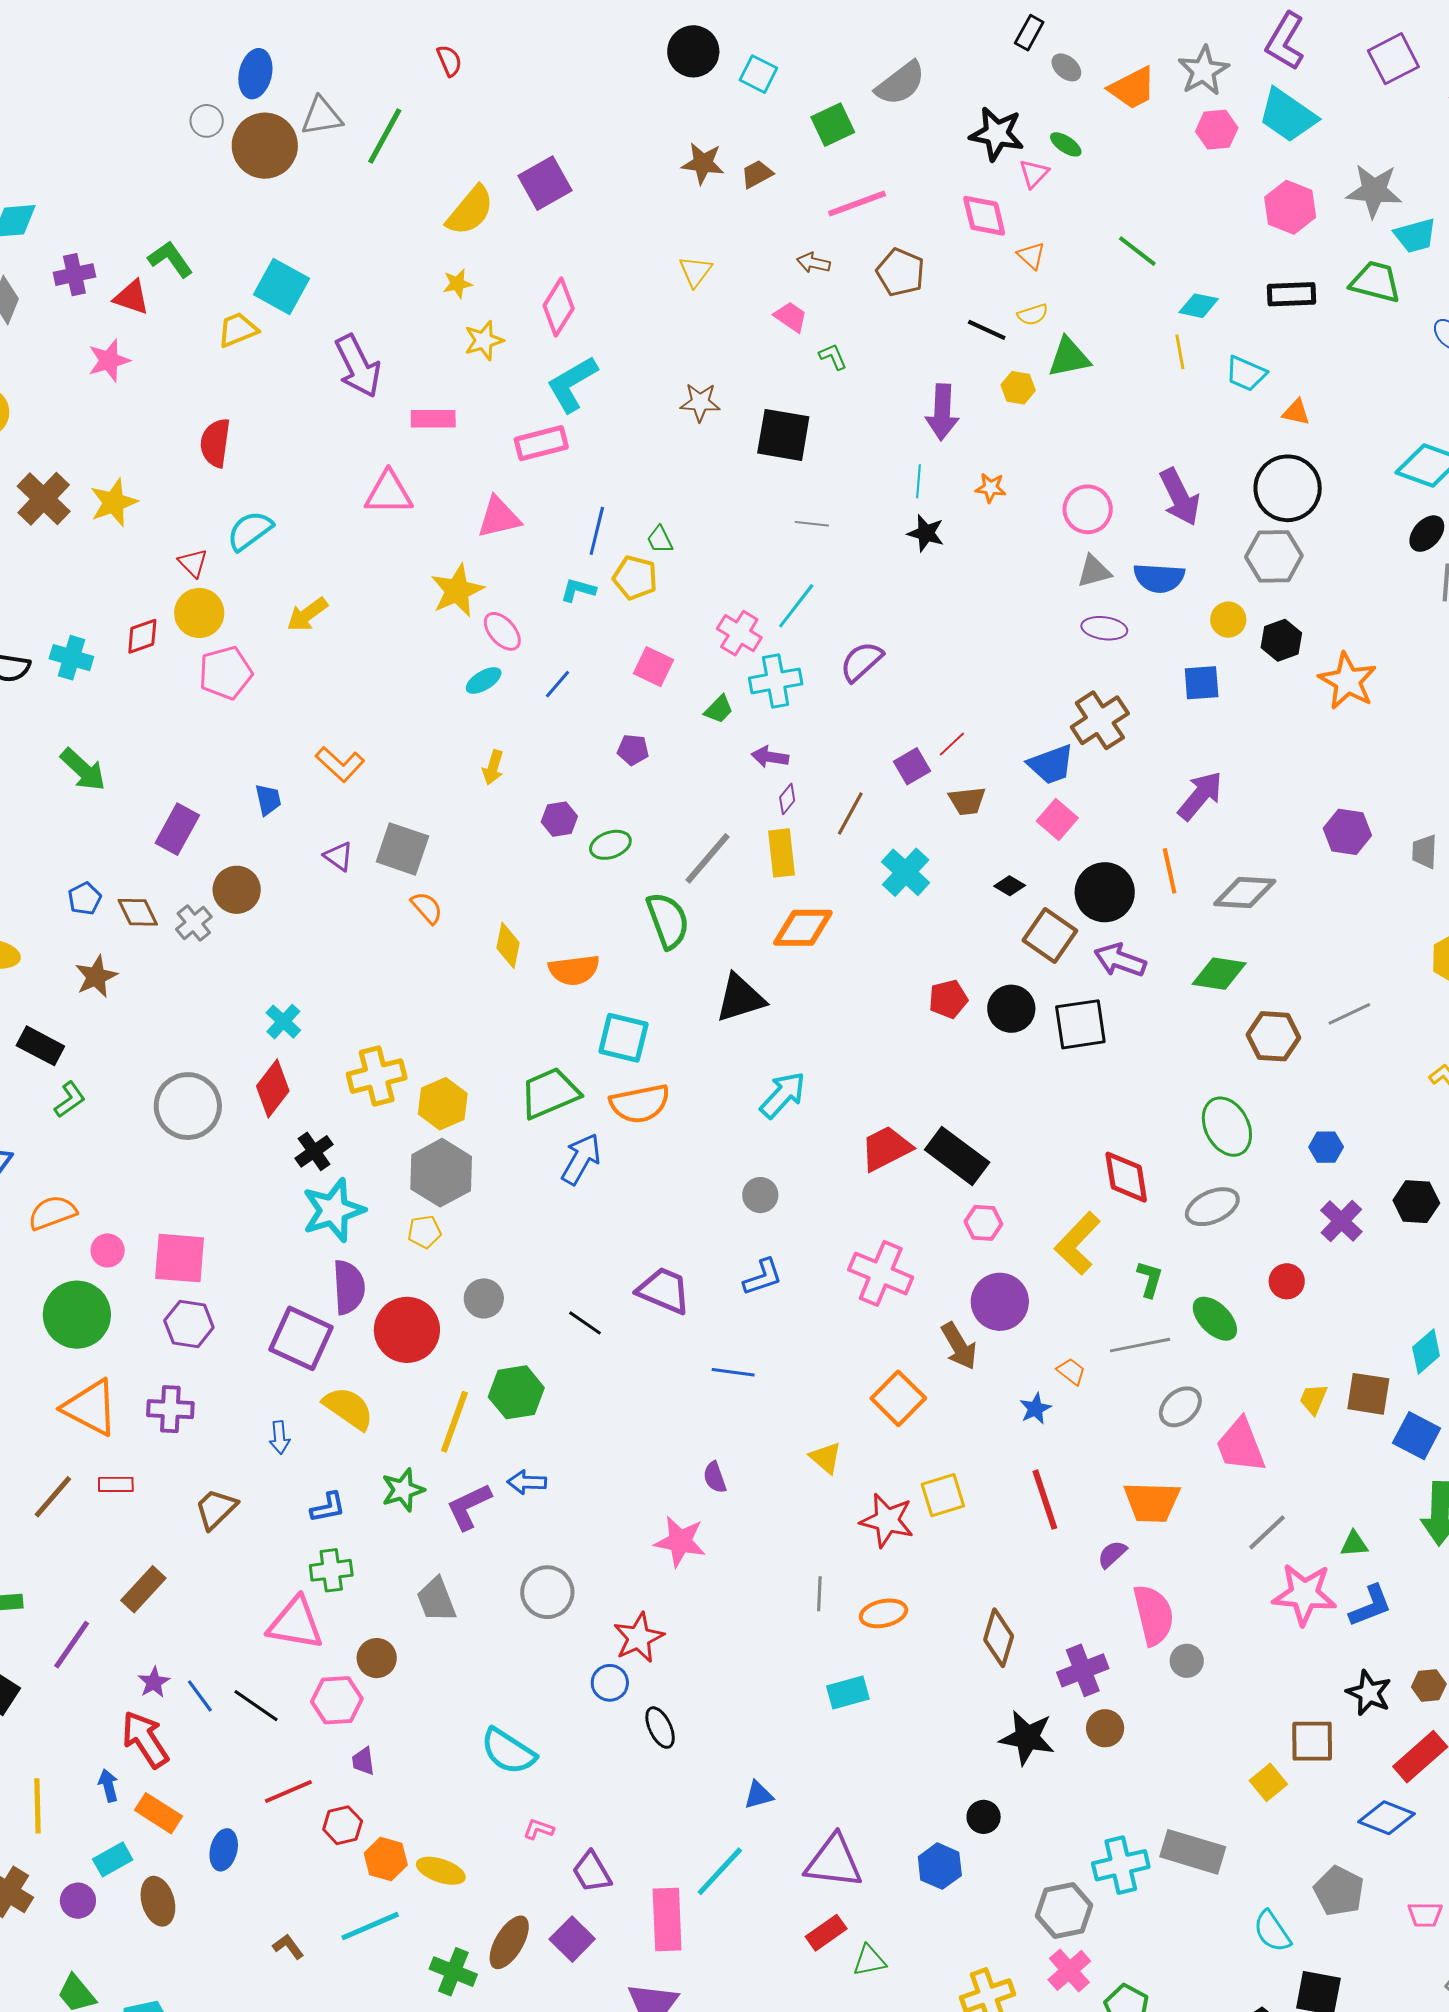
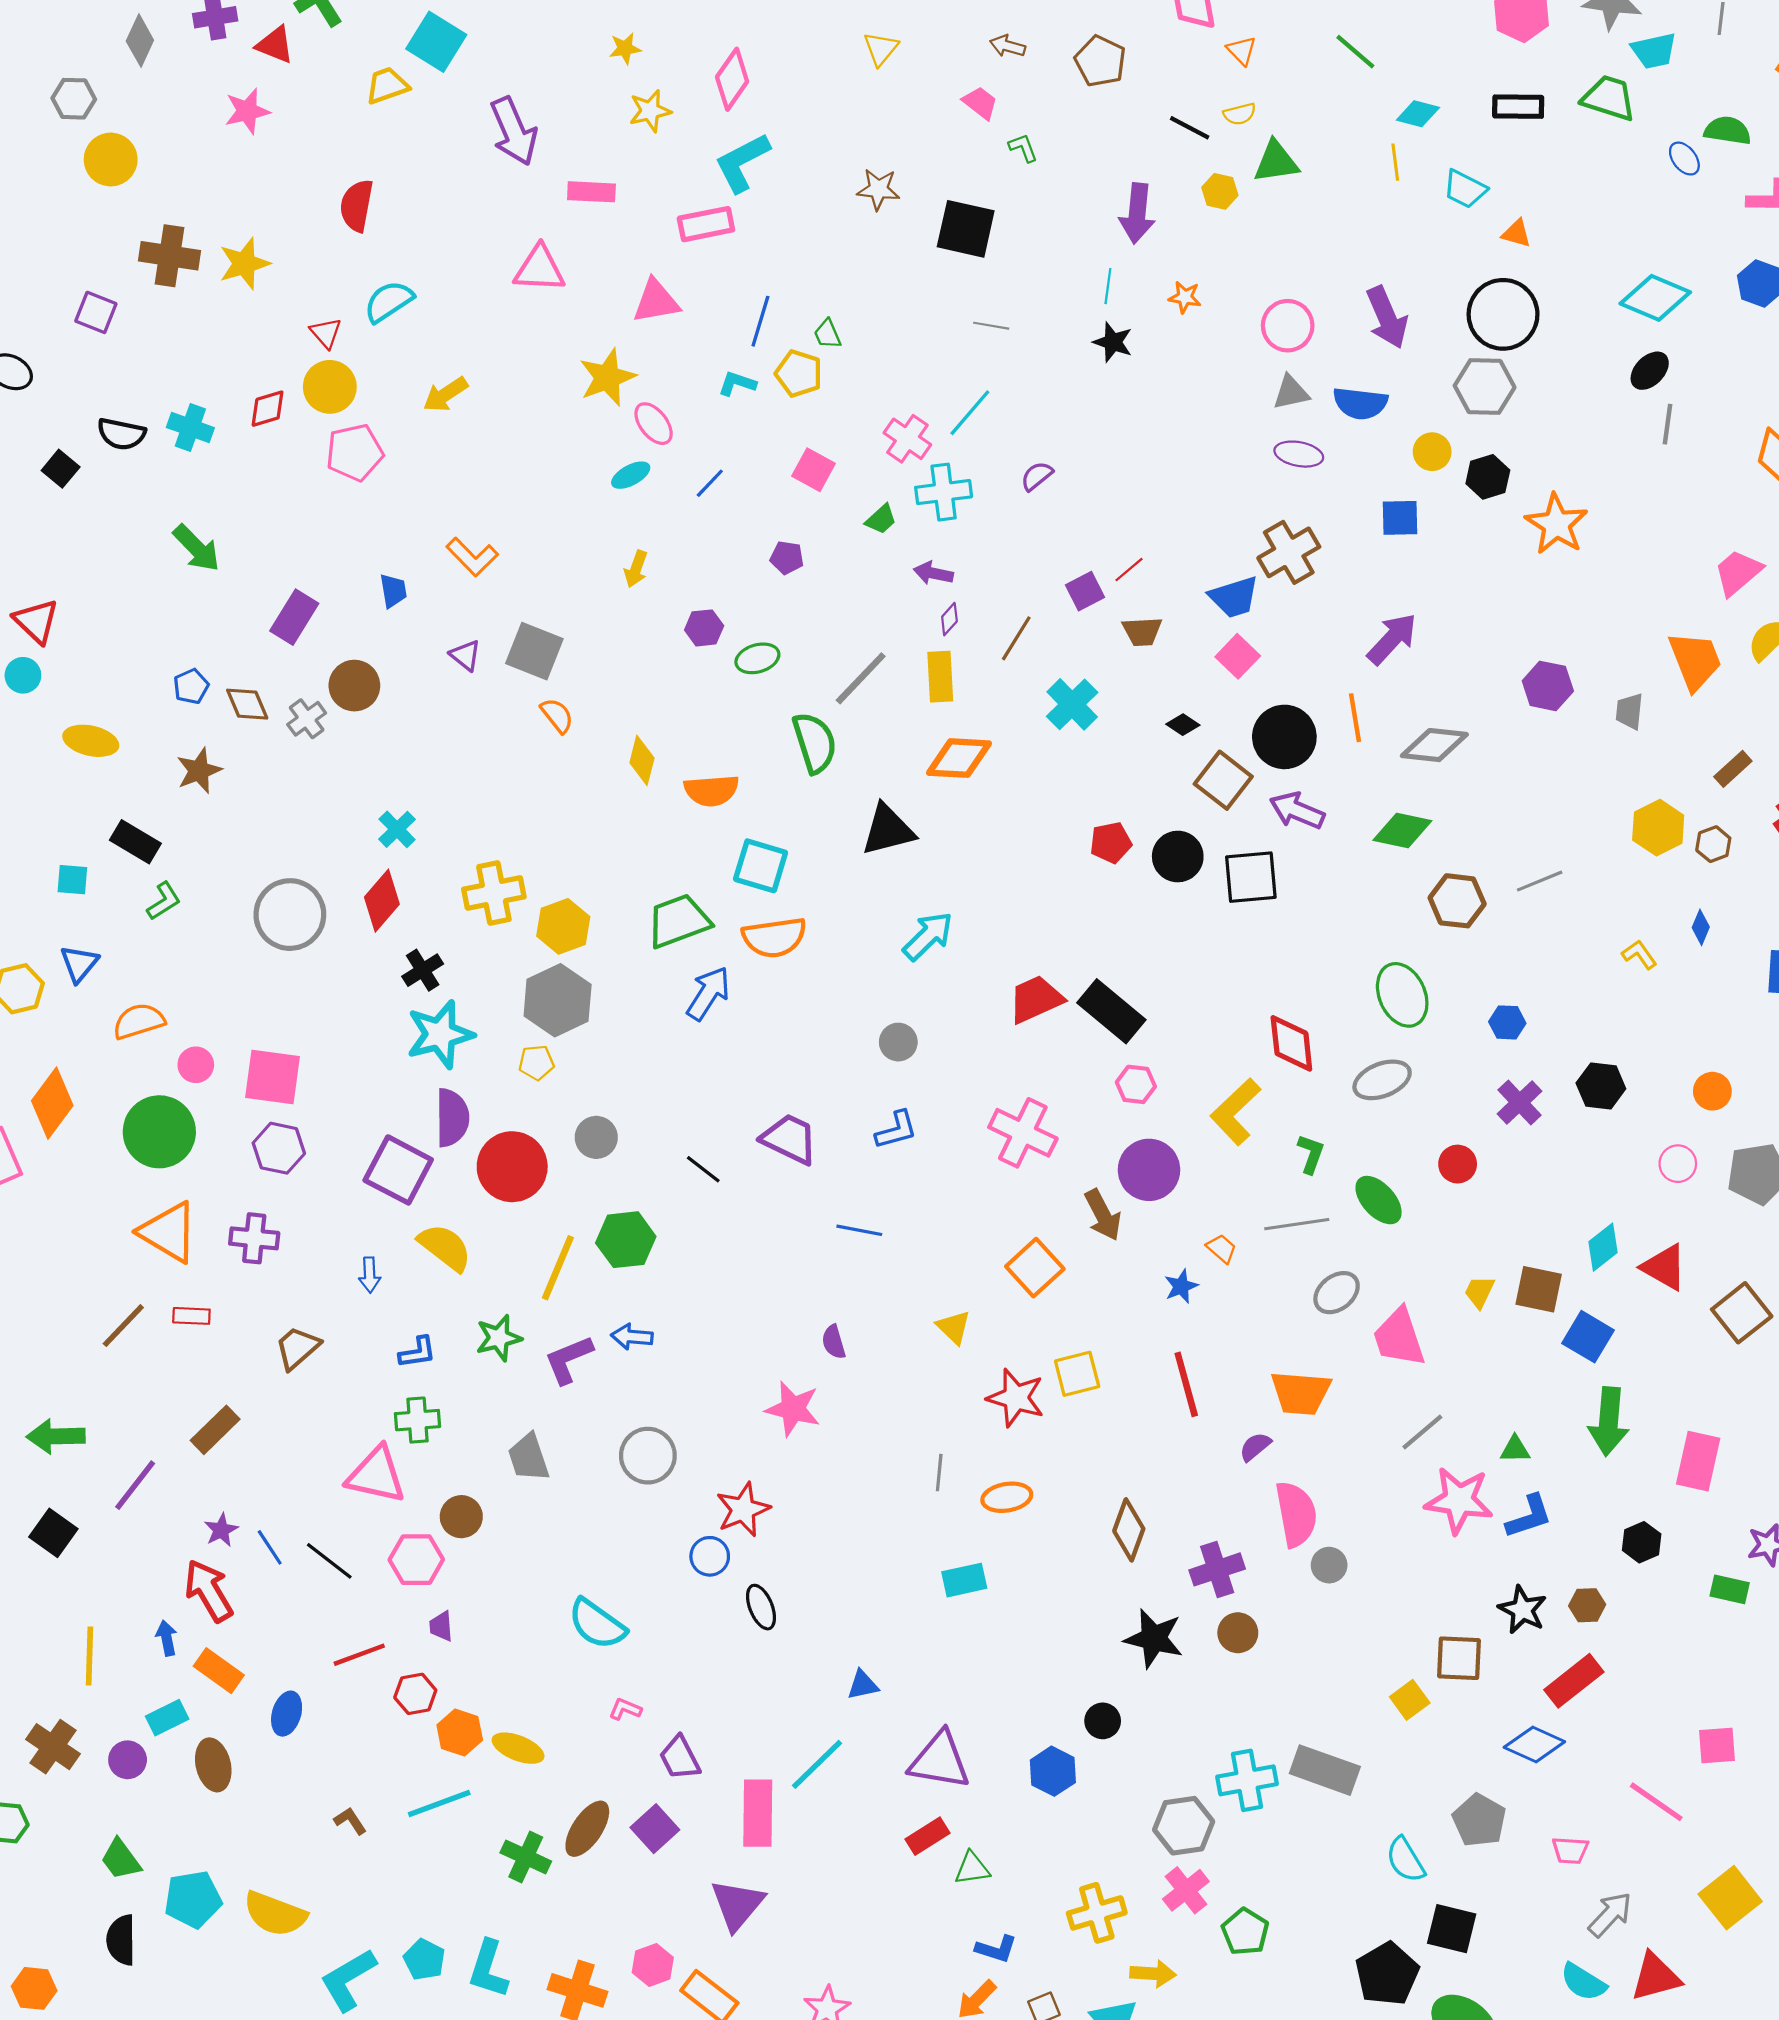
brown cross: (44, 499) -> (169, 256), turned -38
purple semicircle: (861, 661) -> (1037, 476), size x0.7

